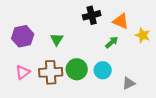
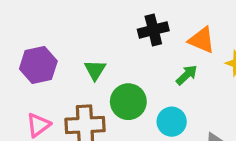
green circle: (77, 69) -> (128, 102), moved

